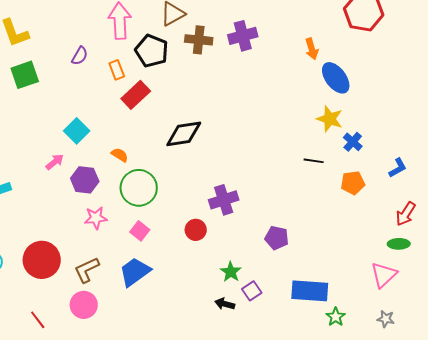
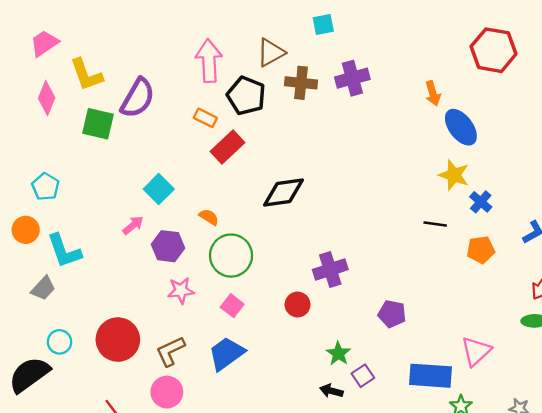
purple semicircle: (80, 56) -> (138, 98), moved, size x1.8
orange rectangle: (117, 70) -> (205, 118), turned -42
green square: (25, 75) -> (98, 124), turned 32
pink triangle: (384, 275) -> (476, 351), moved

